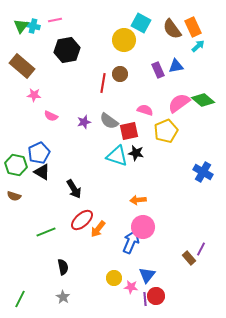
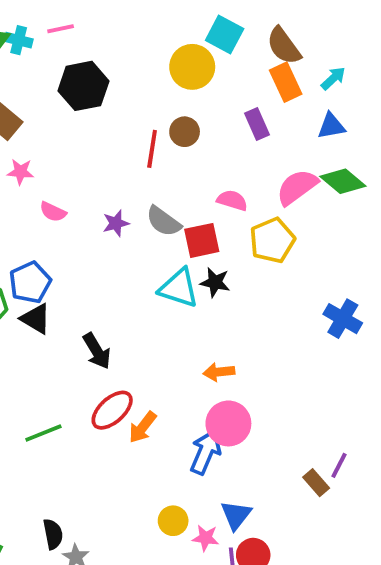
orange rectangle: (193, 27) -> (286, 82), moved
blue triangle: (176, 66) -> (331, 126), moved
black semicircle: (63, 267) -> (53, 534), moved

